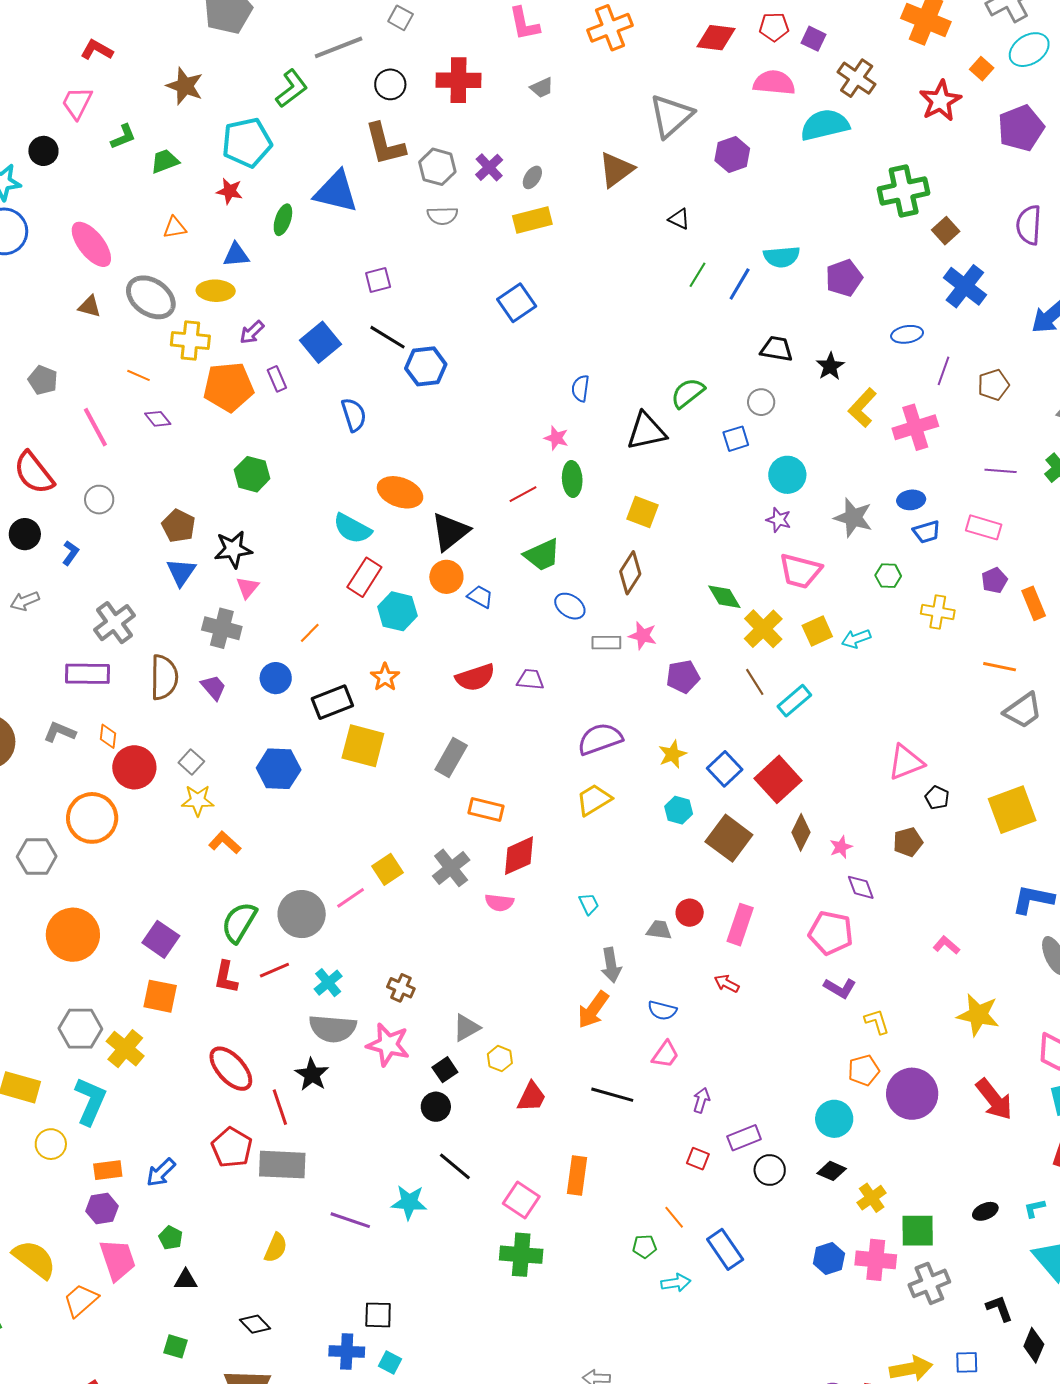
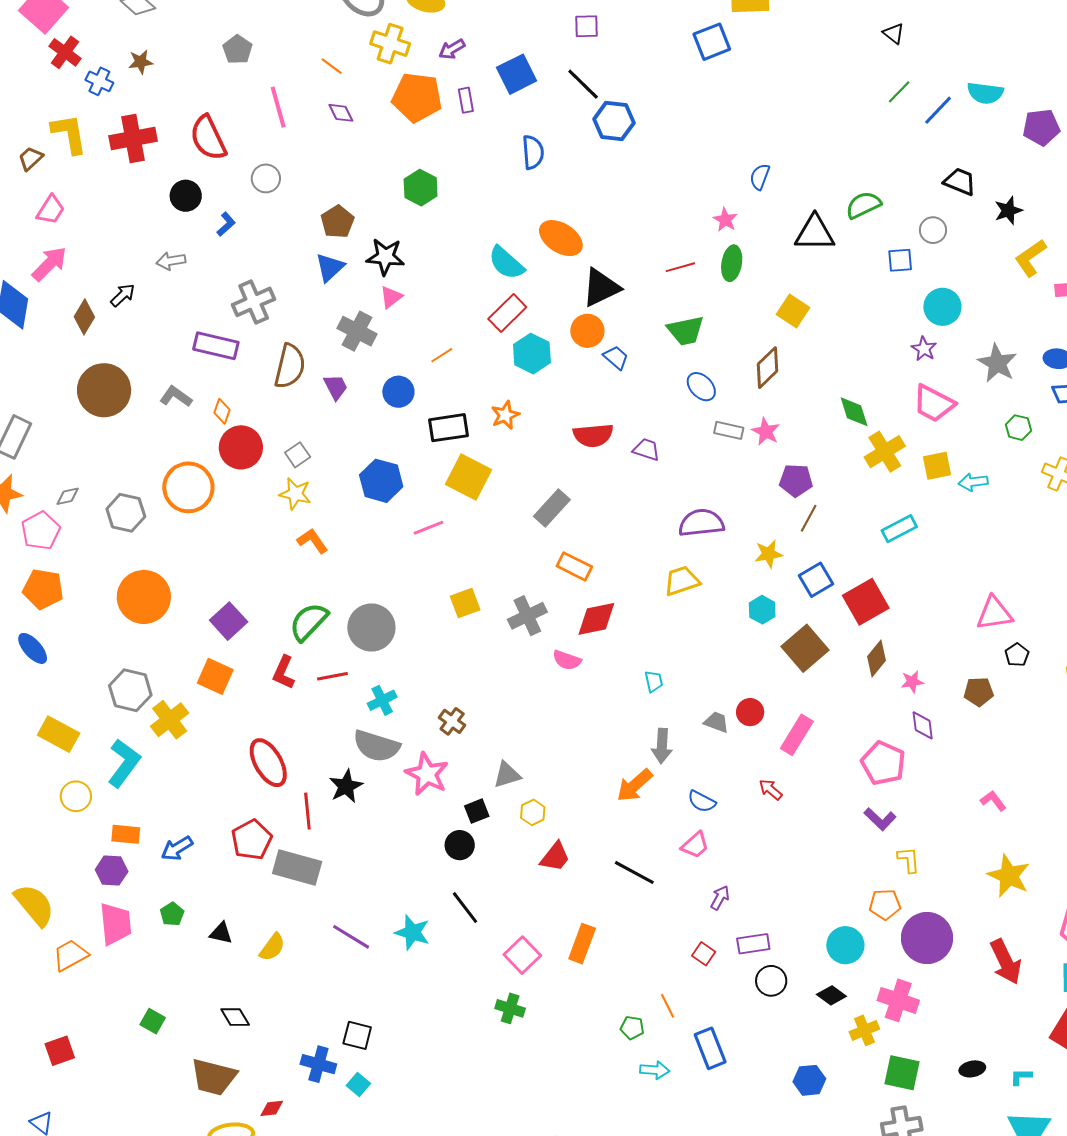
blue square: (517, 303) -> (712, 42), moved
brown line: (755, 682) -> (809, 518), moved, turned 48
pink line: (351, 898) -> (428, 528), moved
green cross: (521, 1255) -> (510, 1008), size x0.7
pink cross: (876, 1260) -> (898, 1000), moved
black triangle: (186, 1280) -> (221, 933), moved

